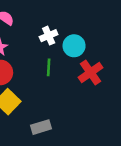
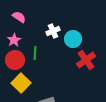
green line: (49, 67) -> (35, 53), moved

